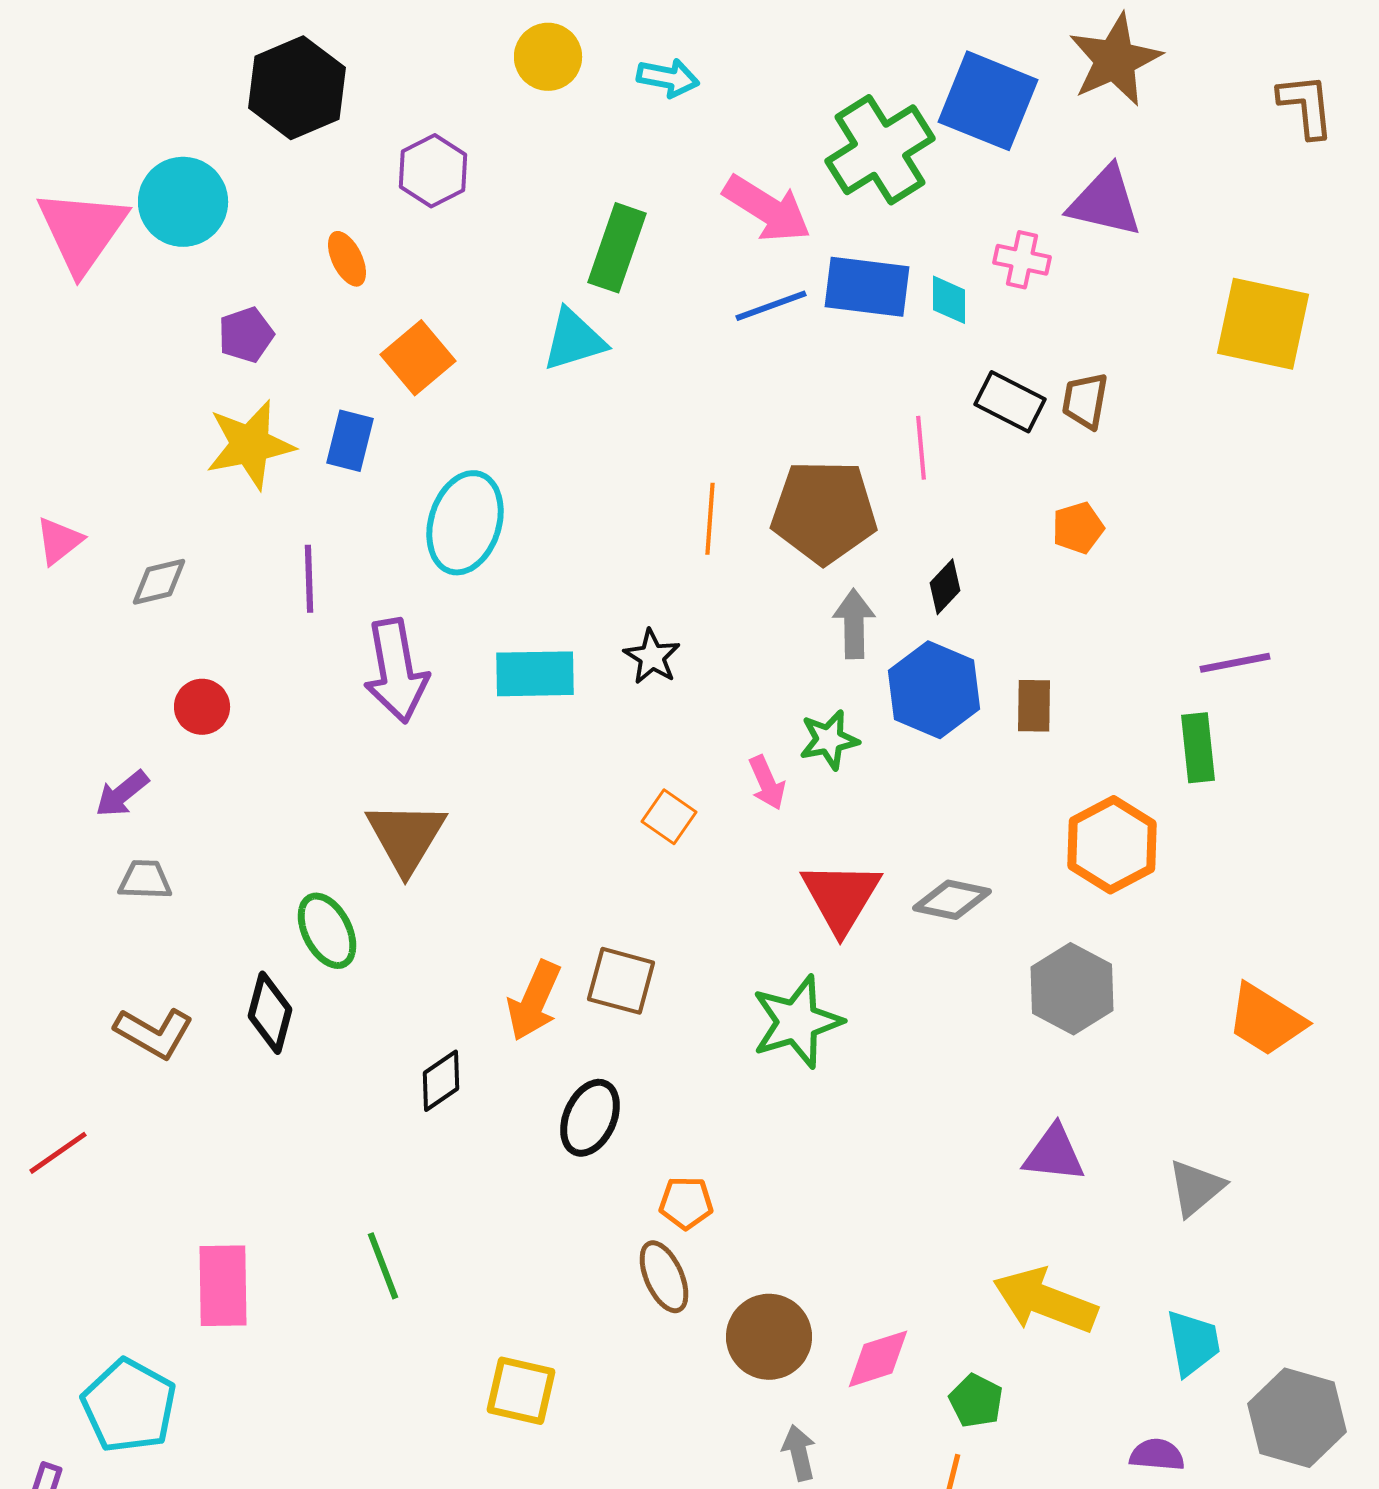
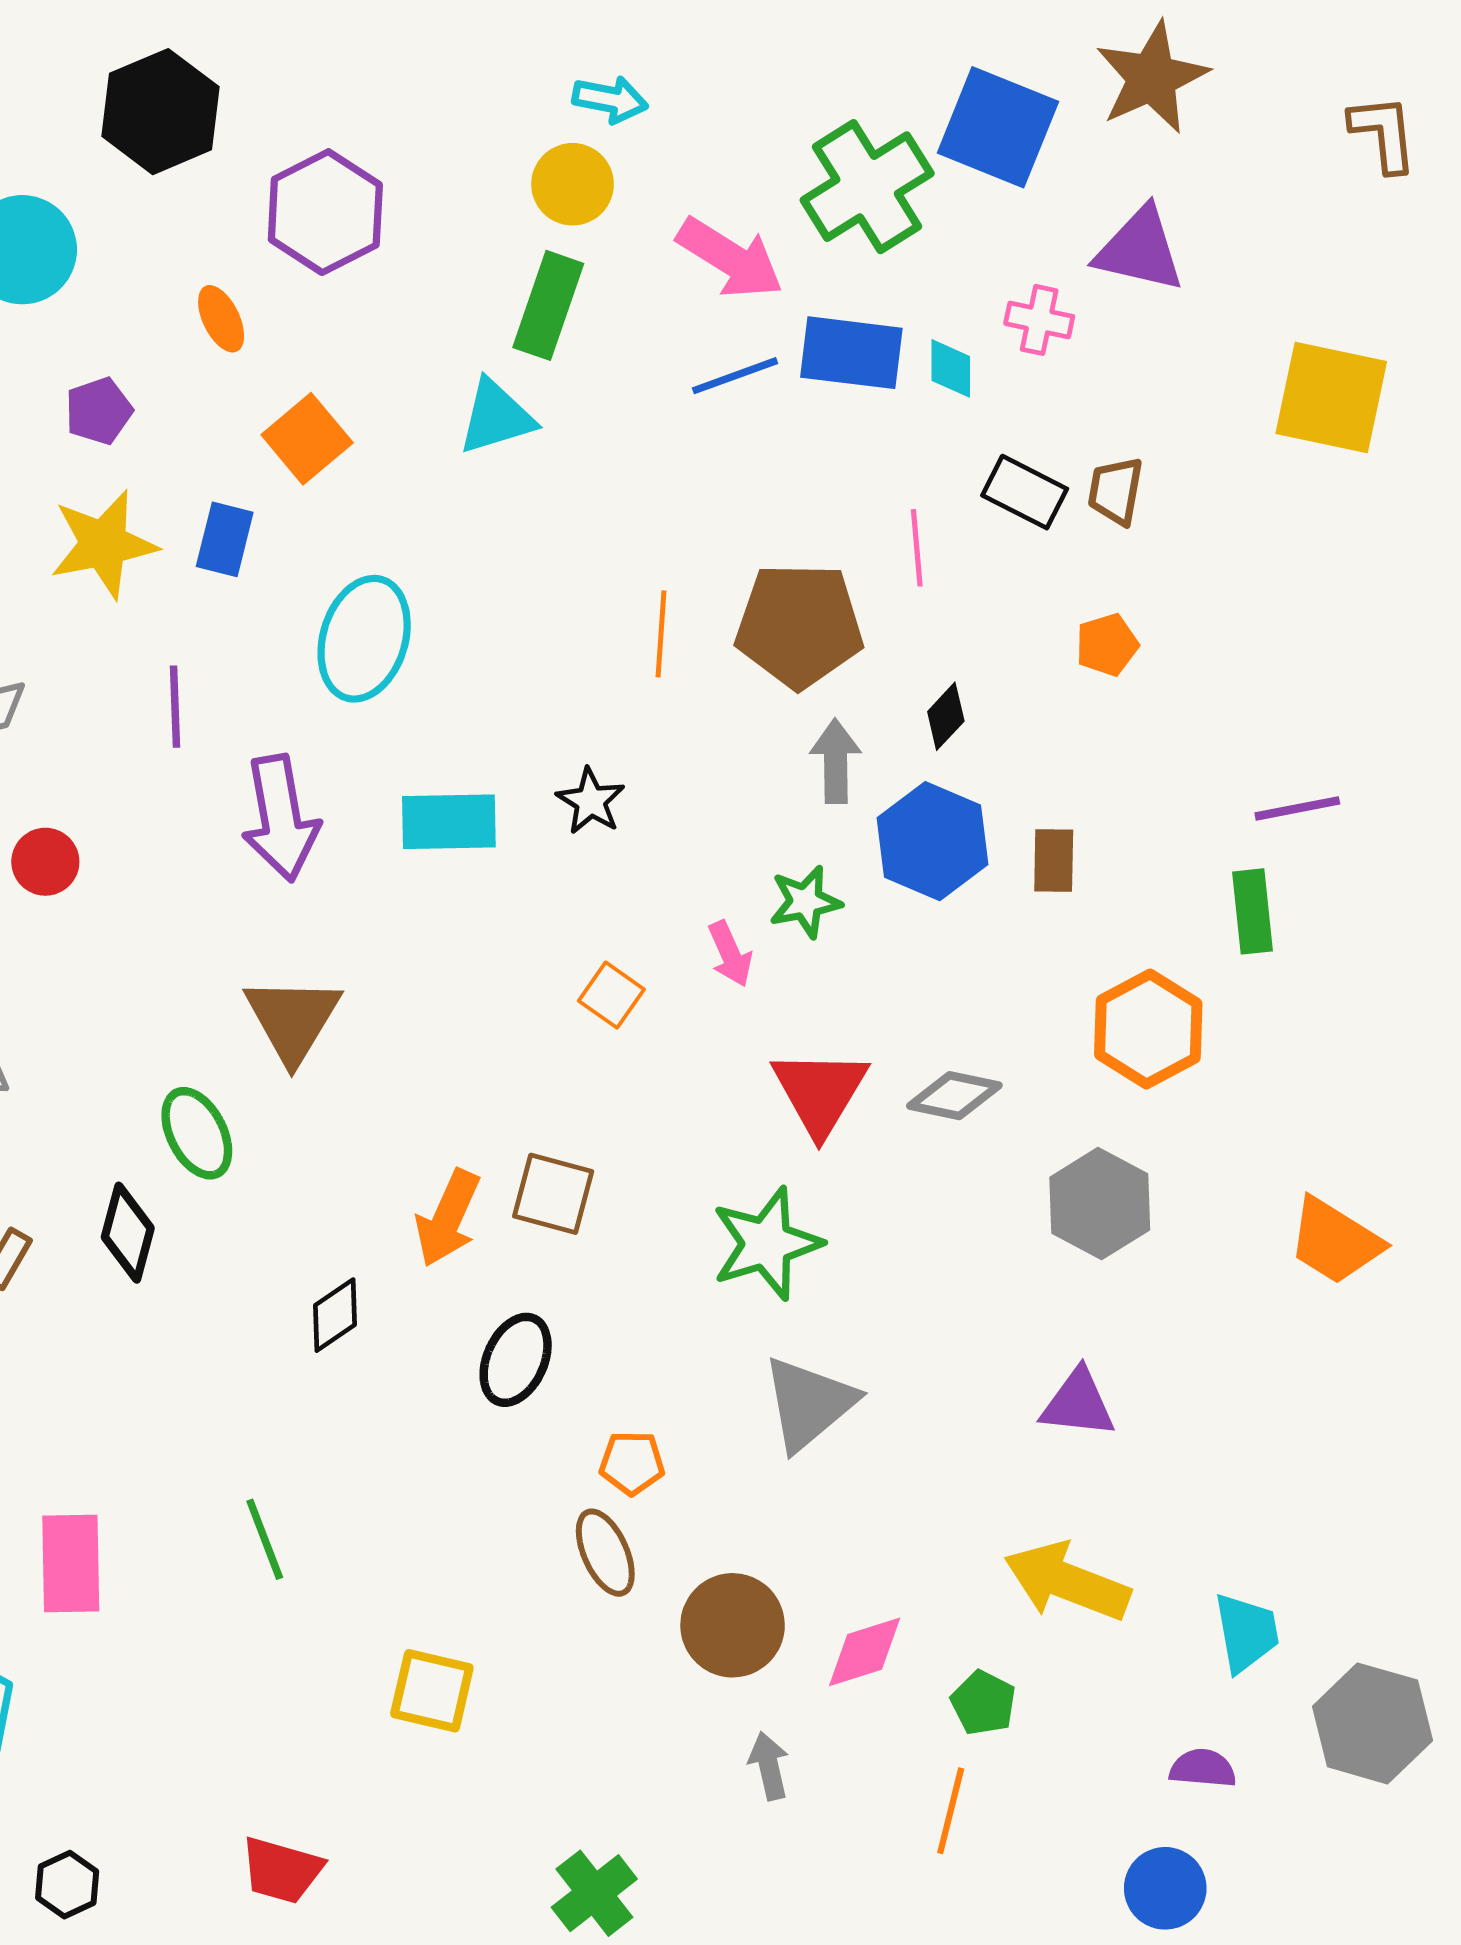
yellow circle: (548, 57) -> (573, 184), moved
purple hexagon: (433, 171) -> (325, 212), size x1.4
gray triangle: (1196, 1188) -> (809, 1403), moved, size x1.4

